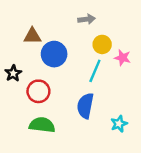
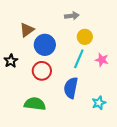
brown triangle: (32, 36) -> (27, 30), turned -35
pink star: (123, 58) -> (102, 60), moved
red circle: (38, 91) -> (42, 71), moved

